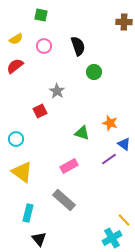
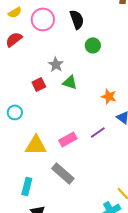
pink circle: (44, 46) -> (43, 19), size x1.5
green triangle: (82, 133) -> (70, 82), moved
purple line: (109, 159) -> (98, 132), moved
yellow triangle: (22, 172) -> (36, 145), moved, turned -35

